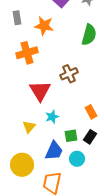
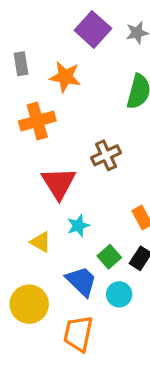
yellow triangle: (29, 127) -> (41, 242), turned -40
green square: (71, 136) -> (109, 257), turned -32
blue trapezoid: (54, 151) -> (81, 281), turned -70

